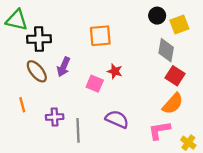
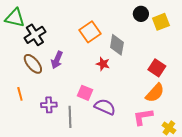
orange square: (100, 36) -> (90, 32), turned -30
black cross: (39, 39) -> (35, 35), turned -30
gray diamond: (166, 50) -> (117, 45), moved
pink square: (95, 84) -> (85, 93), moved

